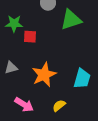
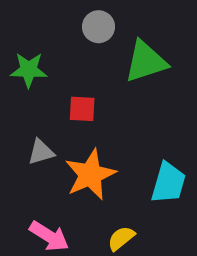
red square: (30, 37) -> (82, 109), moved
gray triangle: (11, 68) -> (41, 152), moved

